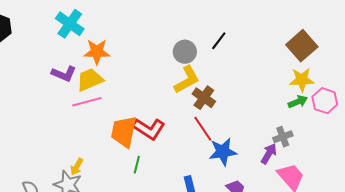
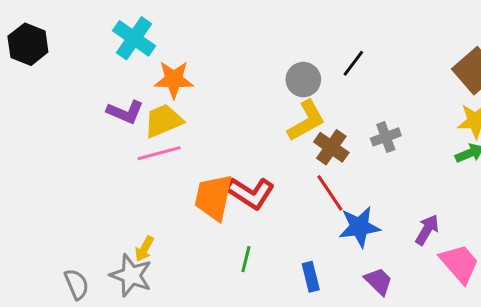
gray cross: (283, 137) -> (386, 137), moved
green line: (137, 165) -> (246, 259), moved

